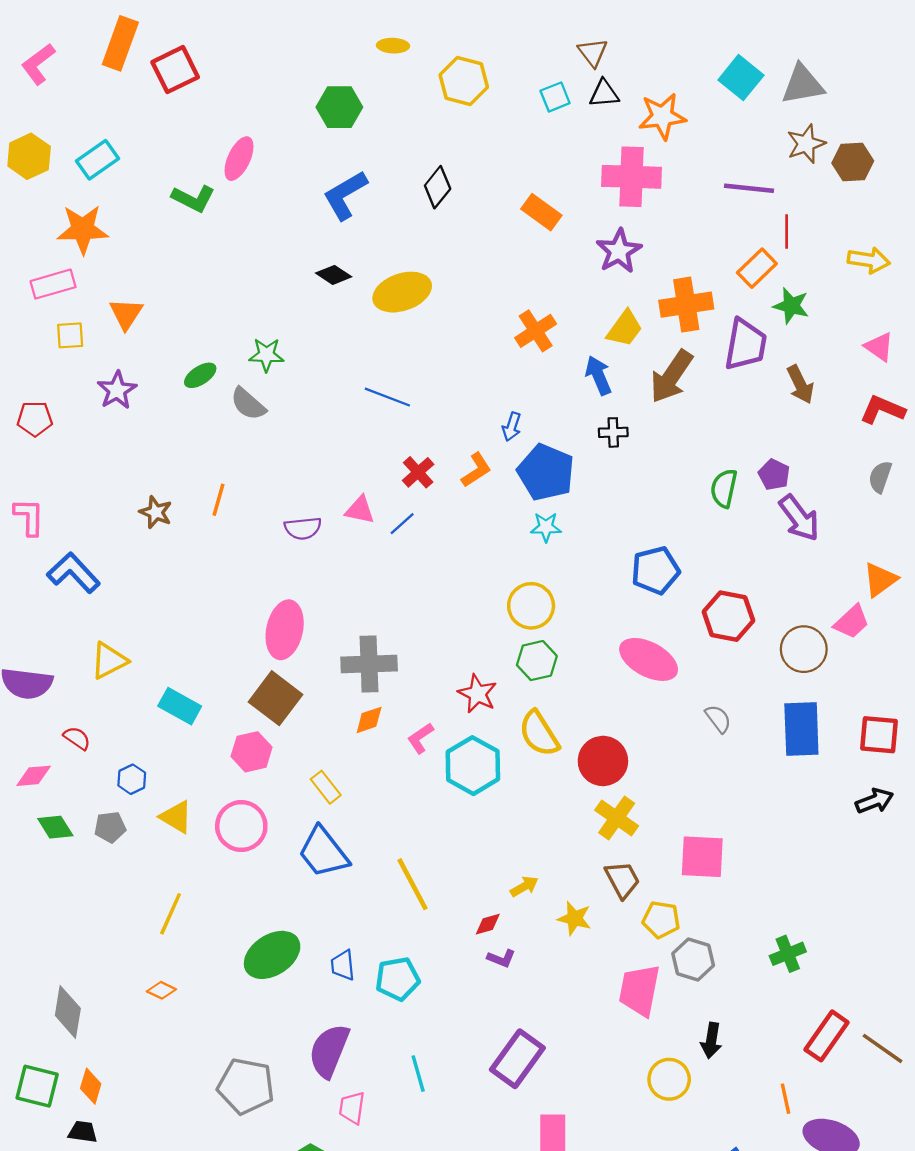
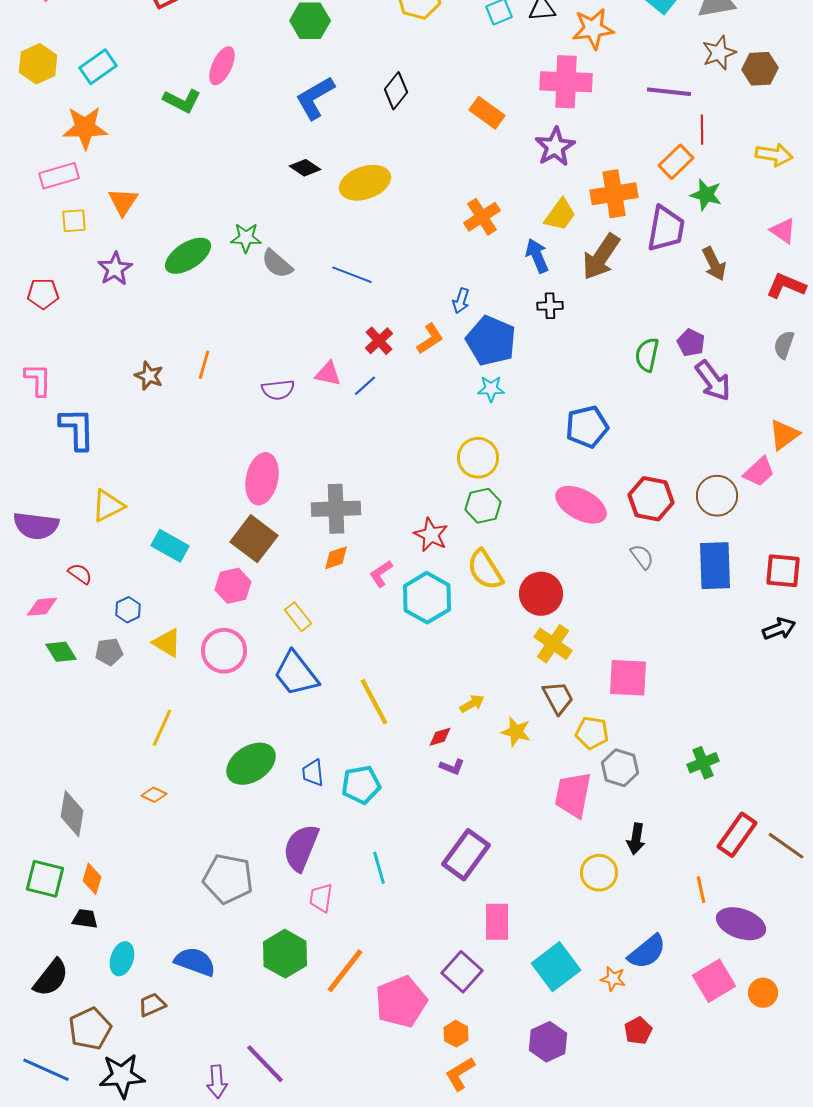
green ellipse: (200, 375) -> (188, 256), size x1.6
gray semicircle: (248, 404) -> (277, 264), moved
blue L-shape: (74, 573) -> (77, 429), turned 42
red hexagon: (728, 616) -> (651, 499), moved

